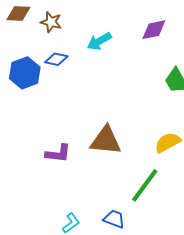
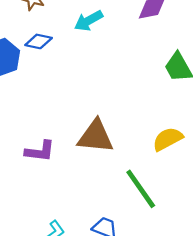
green line: (145, 185) -> (141, 189), turned -72

